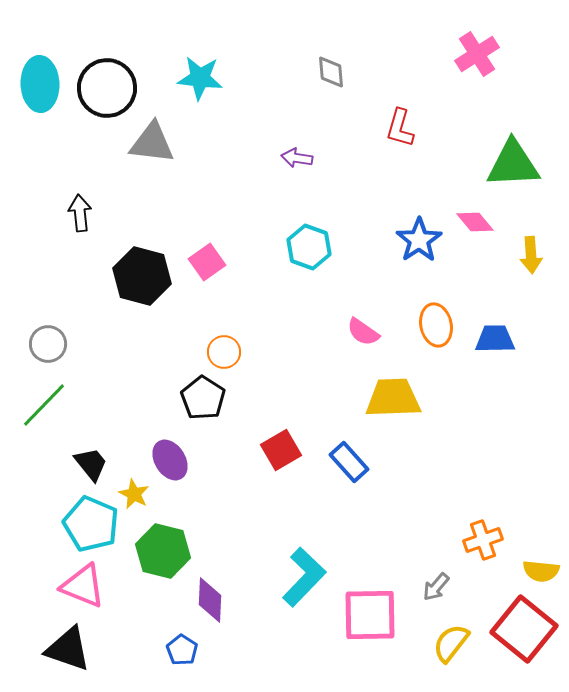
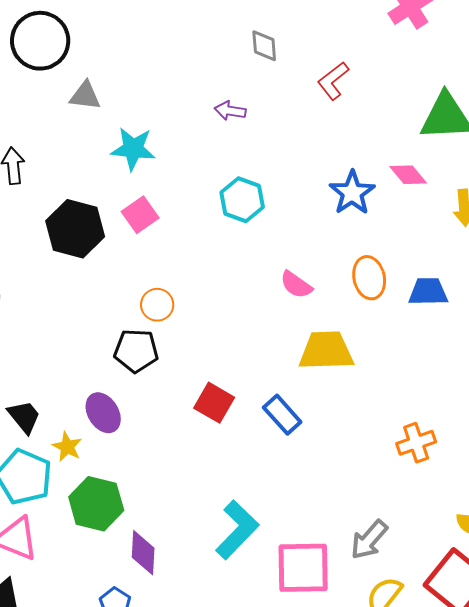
gray diamond: (331, 72) -> (264, 46), moved
cyan star: (200, 78) -> (133, 149), moved
red L-shape: (400, 128) -> (333, 81), turned 36
gray triangle: (152, 143) -> (85, 96), size x0.7
black pentagon: (203, 398) -> (136, 351), turned -30
red square: (281, 450) -> (214, 403), turned -30
orange cross: (483, 540) -> (416, 443), moved
gray arrow: (436, 587) -> (369, 540), size x1.4

